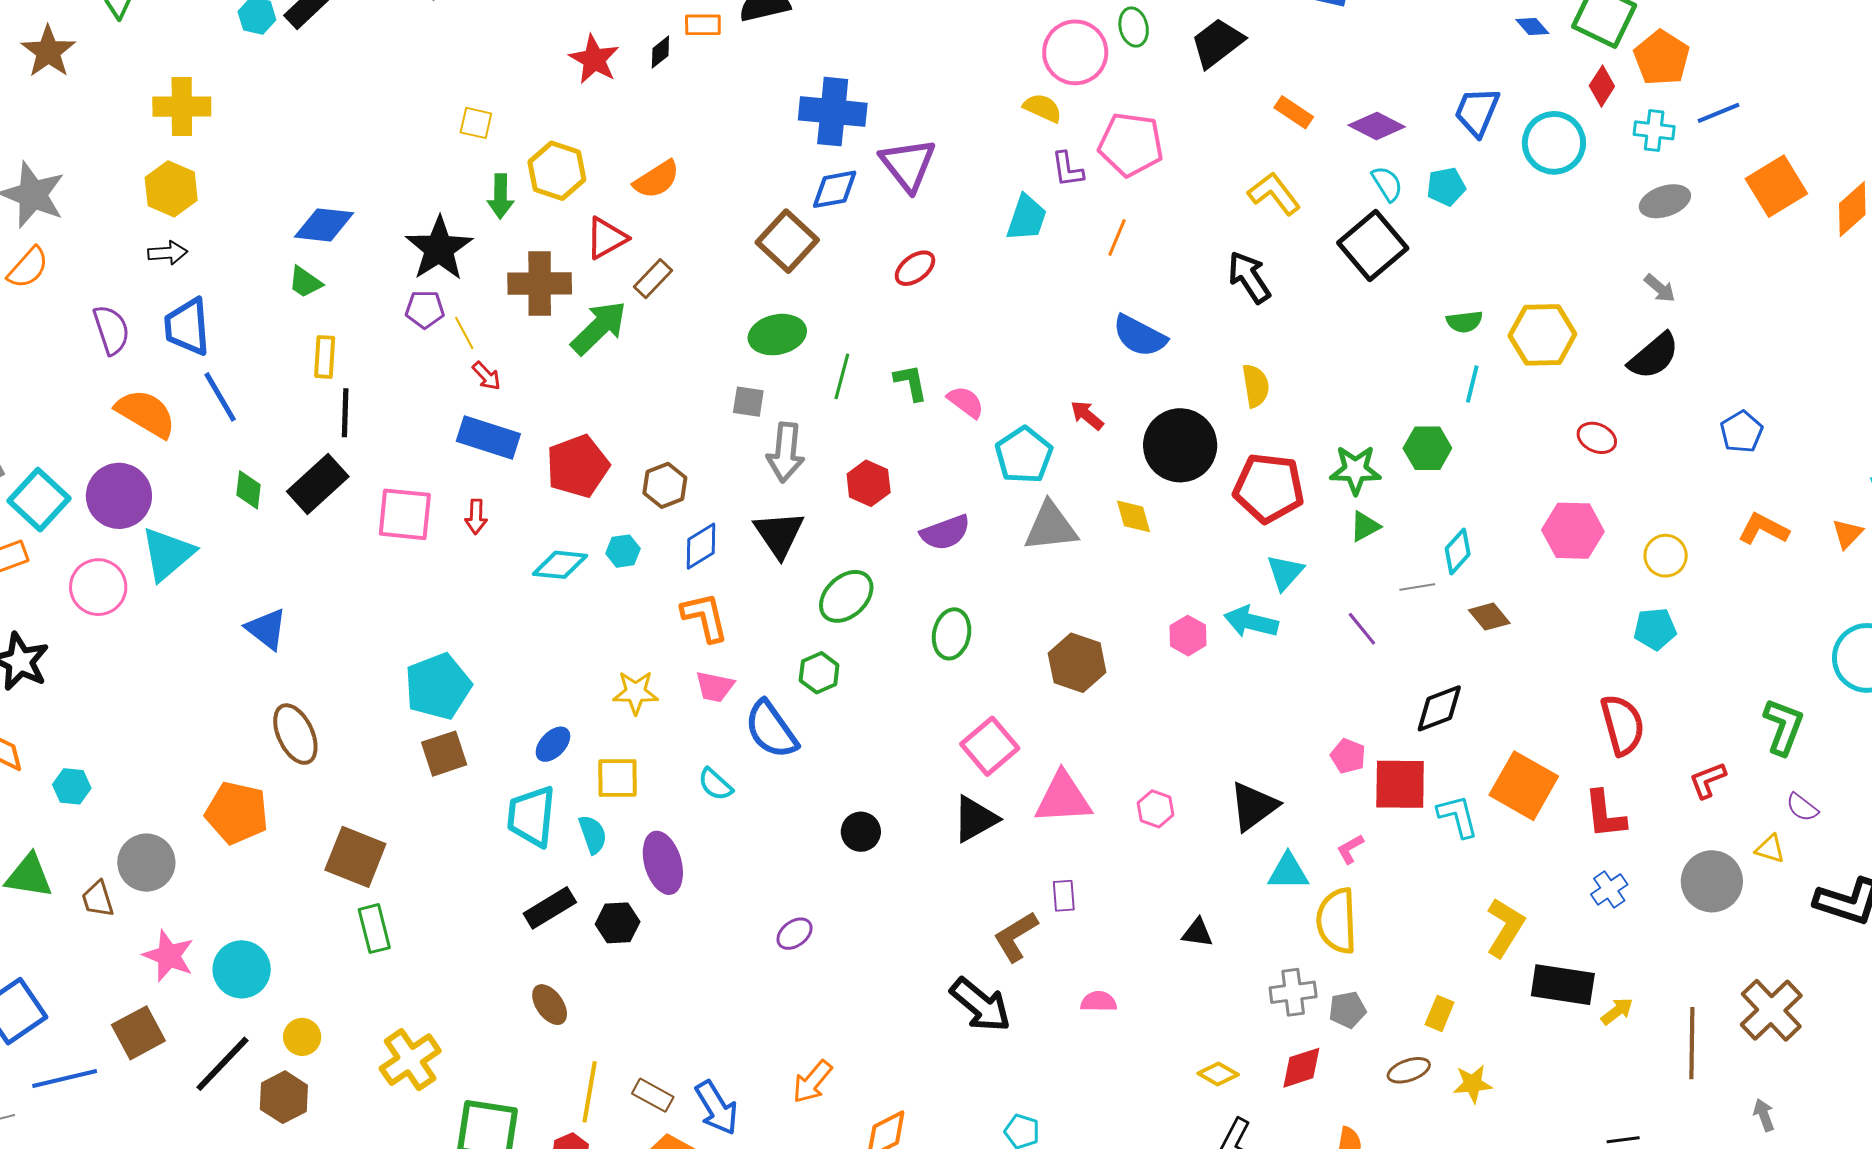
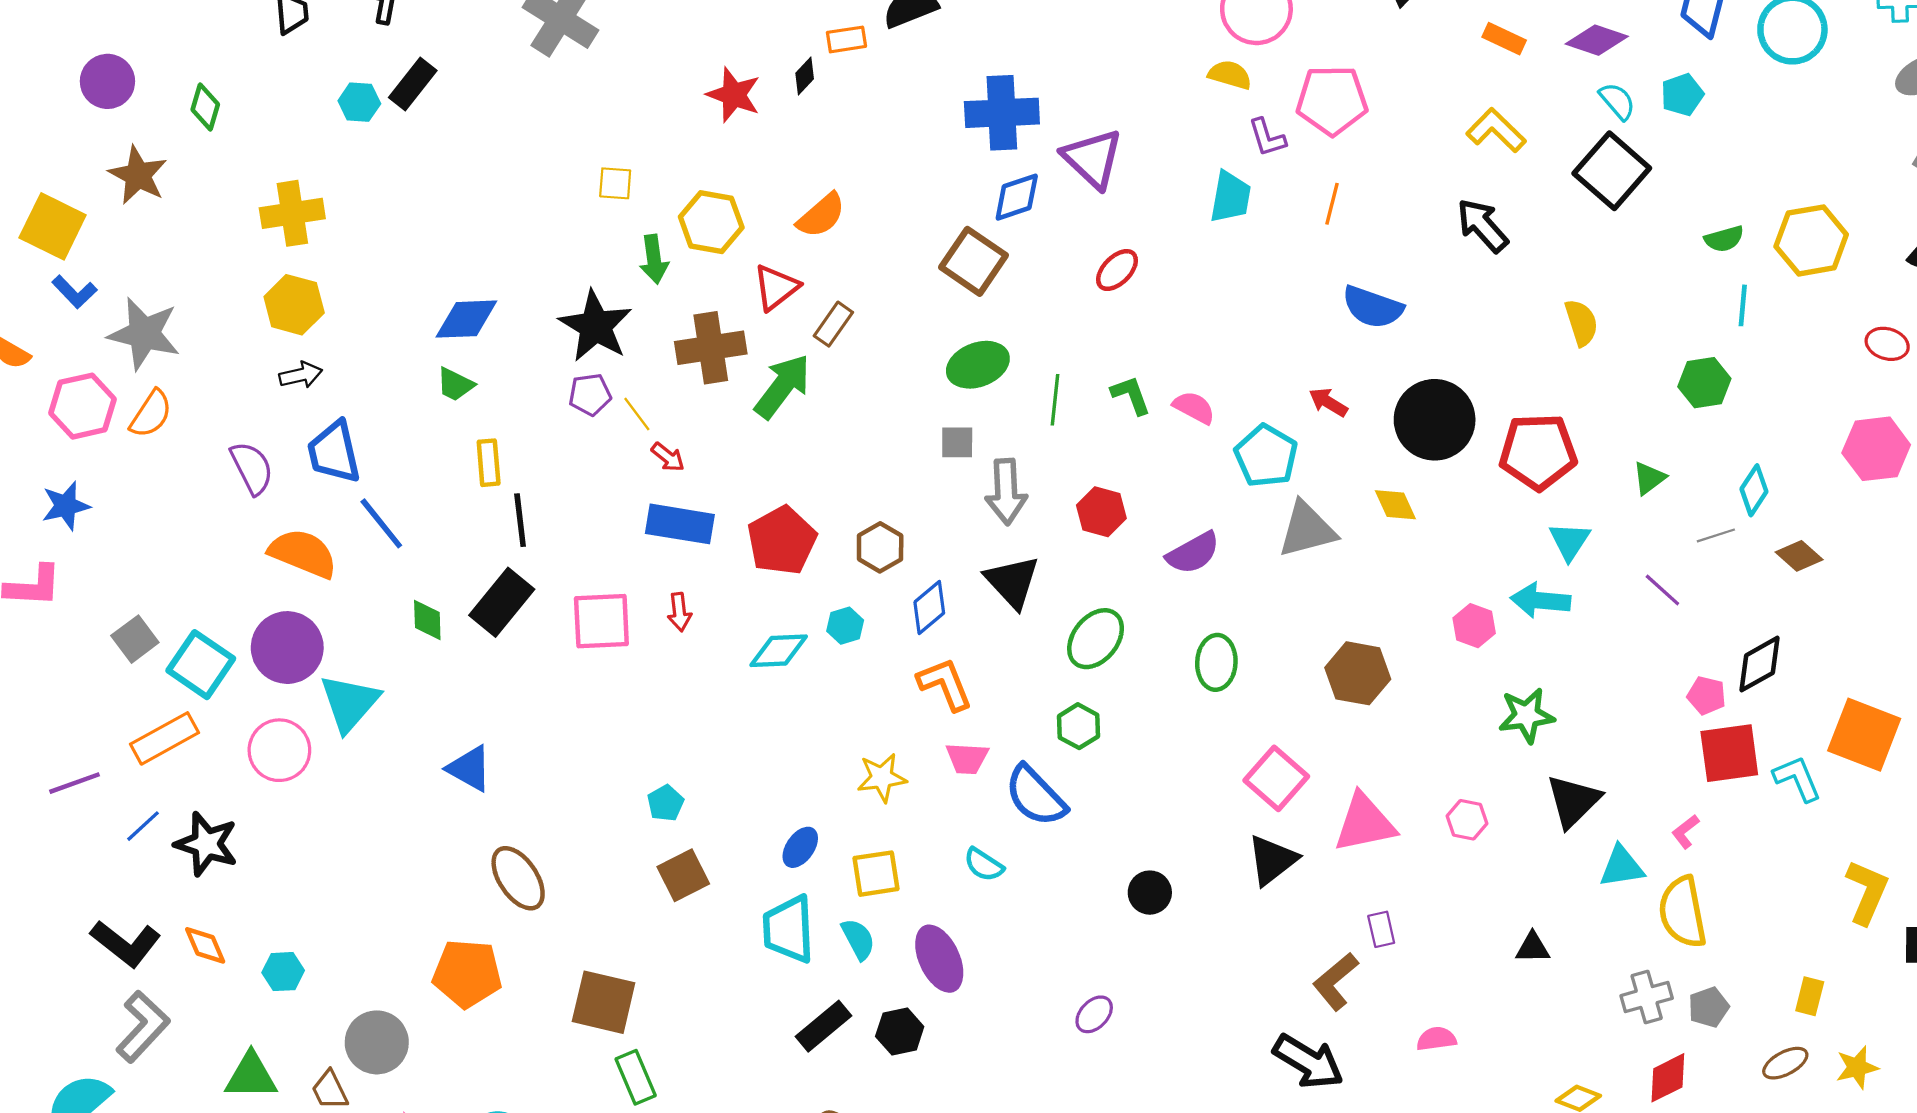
yellow semicircle: (1256, 386) -> (1581, 323), moved
green star: (1355, 470) -> (1527, 715), moved
cyan pentagon: (438, 686) -> (666, 803), size x0.5
pink pentagon: (1348, 756) -> (1707, 695), moved

